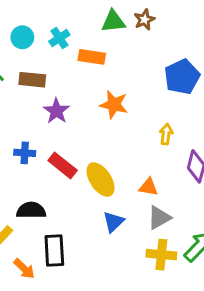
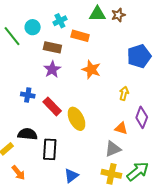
cyan circle: (22, 37) -> (33, 27), moved
brown rectangle: (32, 80) -> (52, 47), moved
orange triangle: (148, 187) -> (121, 128), moved
blue triangle: (113, 222) -> (71, 176), moved
black rectangle: (54, 251) -> (50, 149), moved

